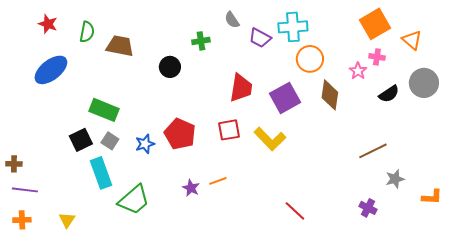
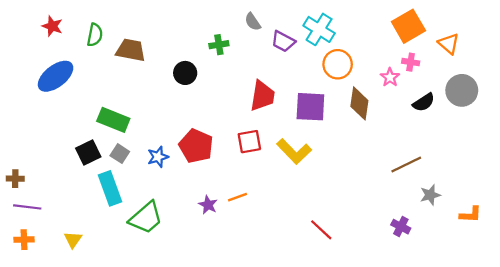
cyan cross: (293, 27) -> (319, 29), turned 36
purple square: (285, 98) -> (310, 107), turned 32

